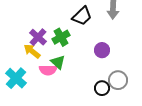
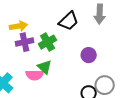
purple cross: (38, 37) -> (25, 42), turned 36
yellow arrow: (32, 51) -> (19, 26), moved, turned 132

